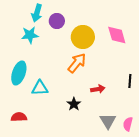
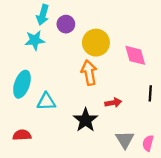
pink diamond: (117, 35) -> (135, 55), moved
orange arrow: (77, 63) -> (89, 73), turned -50
black star: (74, 104) -> (86, 120), size x1.5

